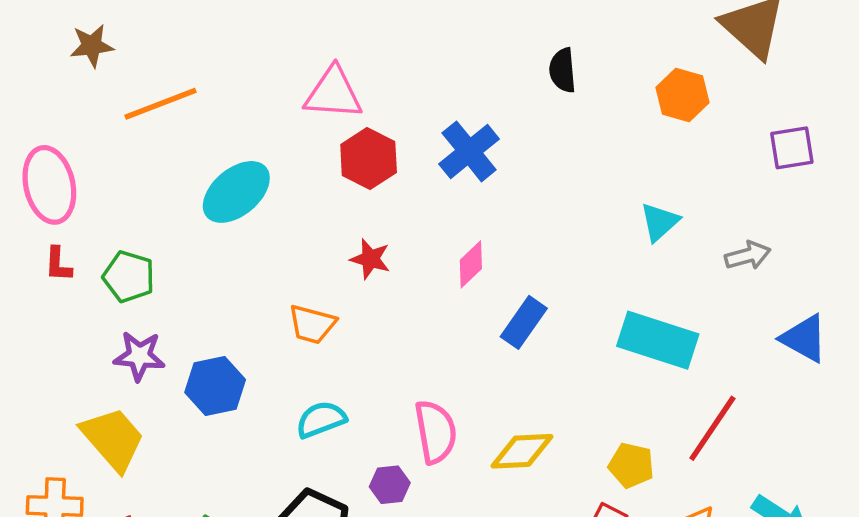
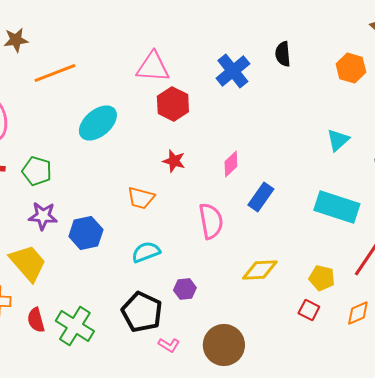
blue cross: (469, 151) -> (233, 71), moved
pink semicircle: (436, 432) -> (211, 221), moved

